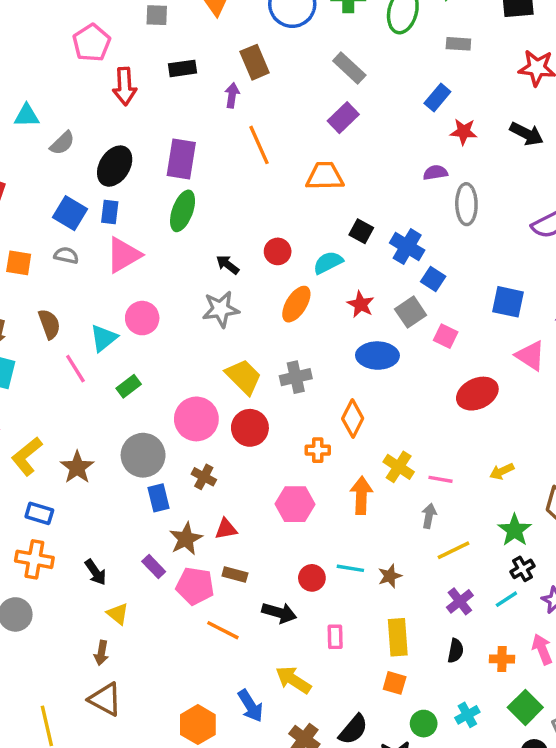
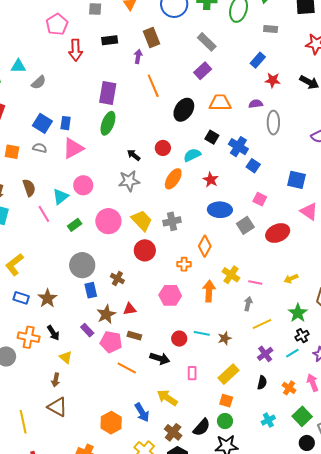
black ellipse: (115, 166) -> (184, 110), moved
orange trapezoid: (325, 176) -> (220, 103), moved
gray square: (411, 312) -> (245, 225), moved
pink circle: (196, 419) -> (108, 221), moved
brown star: (77, 467) -> (47, 298), moved
orange cross: (34, 559) -> (29, 337), moved
yellow rectangle: (398, 637) -> (229, 374), turned 50
orange cross: (502, 659) -> (289, 388), turned 32
green circle: (424, 724) -> (225, 421), moved

